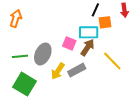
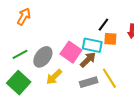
pink square: (69, 43) -> (71, 52), size x1.5
green line: (20, 56) -> (20, 54), turned -35
gray rectangle: (77, 70) -> (89, 82), moved

